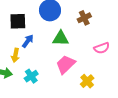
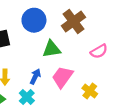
brown cross: (84, 18) -> (73, 21), size x1.5
blue arrow: (28, 41) -> (35, 76), moved

